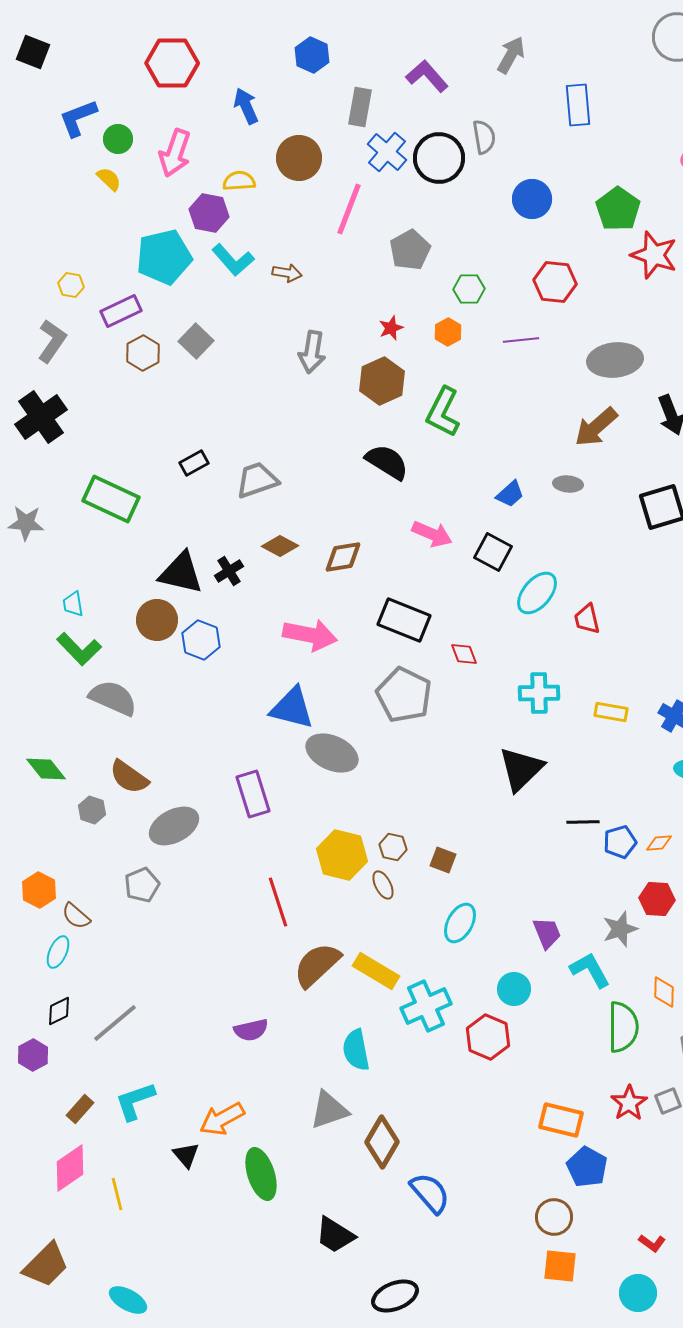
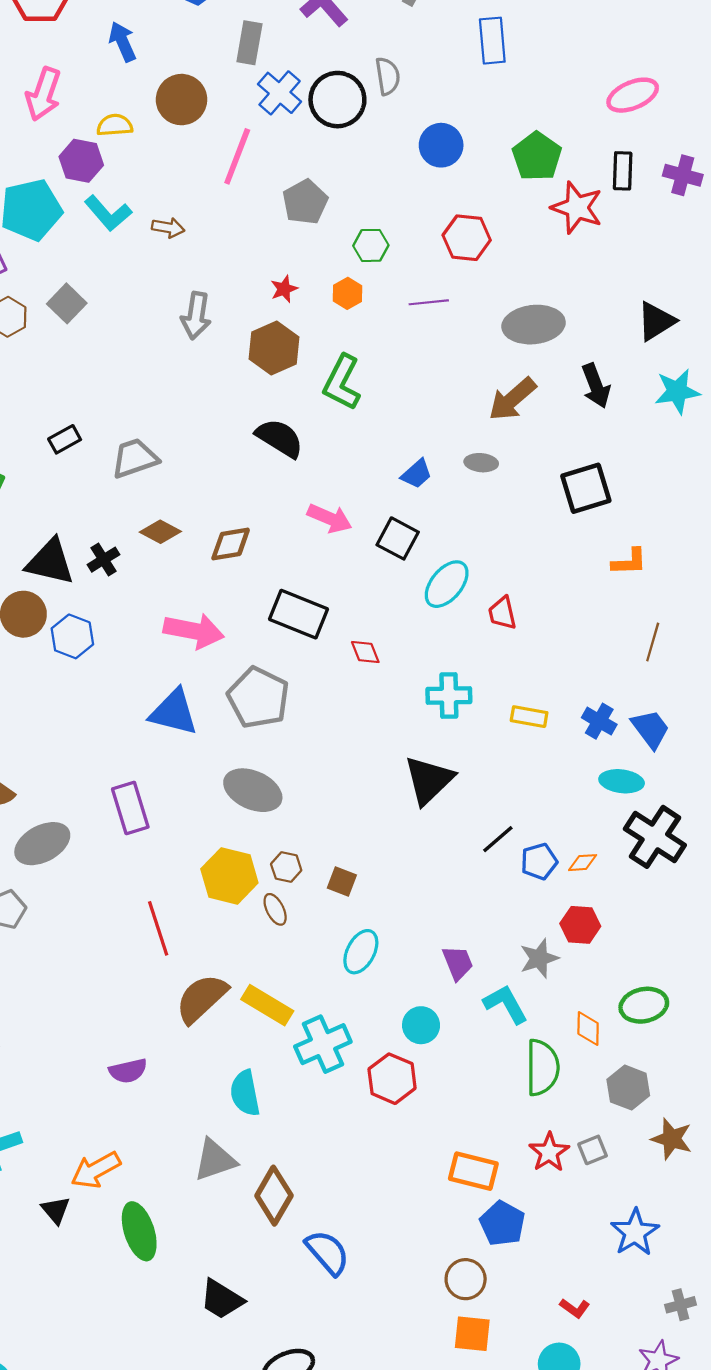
gray pentagon: (404, 695) -> (258, 698), moved
gray ellipse: (332, 753) -> (253, 790), moved
black line: (583, 822) -> (498, 839), turned -40

